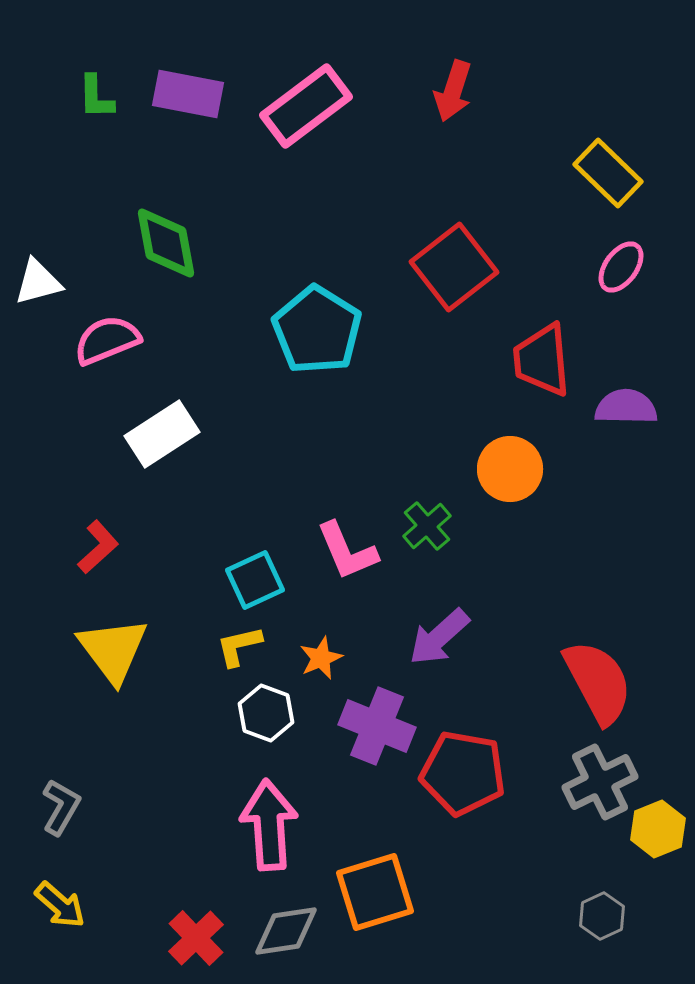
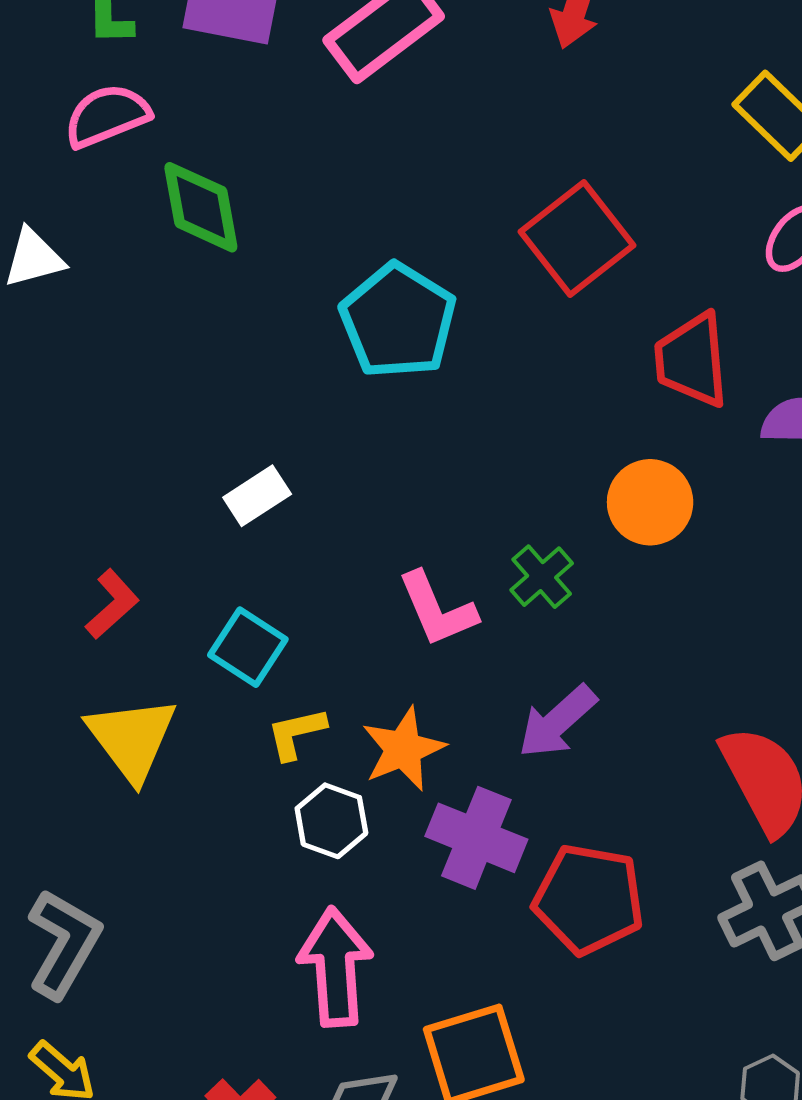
pink semicircle: (107, 340) -> (107, 116), moved
white rectangle: (162, 434) -> (257, 496), moved, size x0.7
cyan square: (255, 580) -> (248, 647), moved, turned -32
orange star: (321, 658) -> (403, 749), size x1.5
gray L-shape: (61, 807) -> (64, 944), size x1.5

